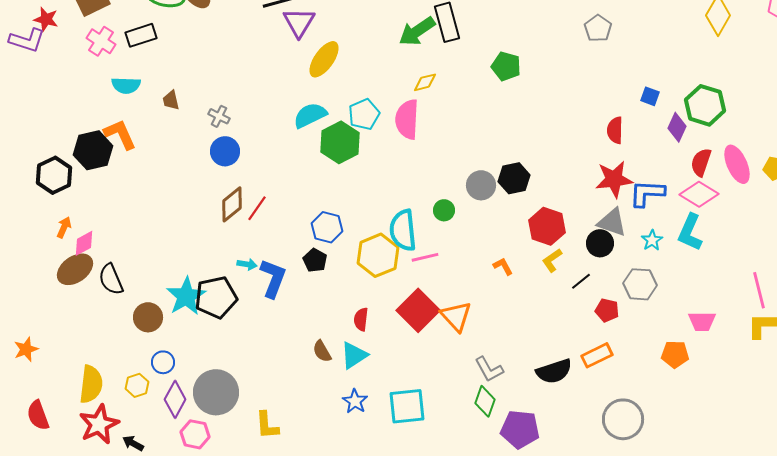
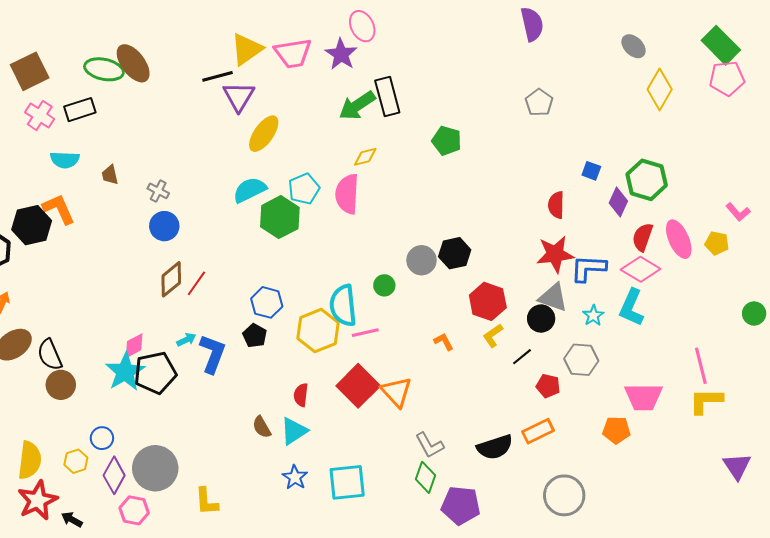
pink diamond: (84, 243) -> (134, 346), moved
cyan arrow: (247, 264) -> (186, 340), turned -36
brown circle: (148, 317) -> (61, 385), moved
pink trapezoid: (702, 321) -> (644, 397), size x1.4

